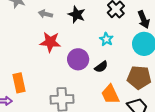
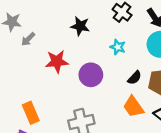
gray arrow: (45, 14) -> (28, 39), moved, turned -48
black semicircle: (101, 67) -> (134, 78), moved

